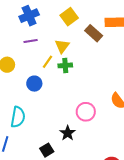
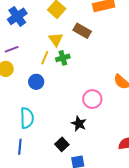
brown rectangle: (94, 33) -> (82, 31), moved
purple line: (31, 41) -> (12, 49), moved

